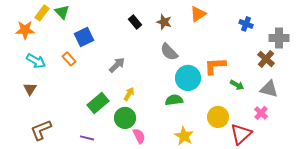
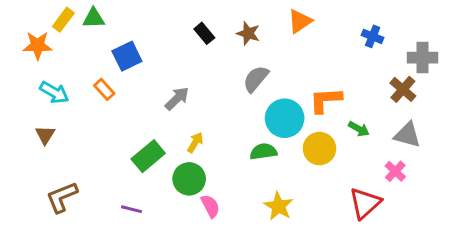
green triangle: (62, 12) -> (94, 18), turned -49
gray semicircle: (169, 52) -> (256, 79), turned 84
yellow circle: (218, 117) -> (319, 149), moved

